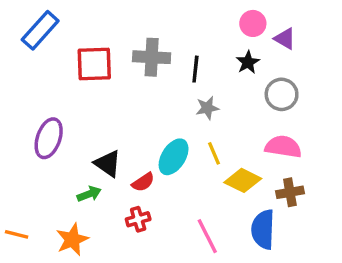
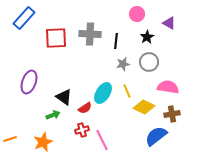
pink circle: (253, 23) -> (137, 14), moved
gray circle: (282, 94) -> (149, 62), moved
blue semicircle: (263, 229) -> (156, 136), turned 50
orange line: (17, 234) -> (10, 139), turned -32
pink line: (207, 236) -> (102, 140), moved

